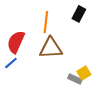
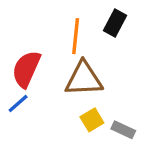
black rectangle: (79, 14) -> (115, 23), moved
yellow square: (84, 73) -> (92, 120), moved

